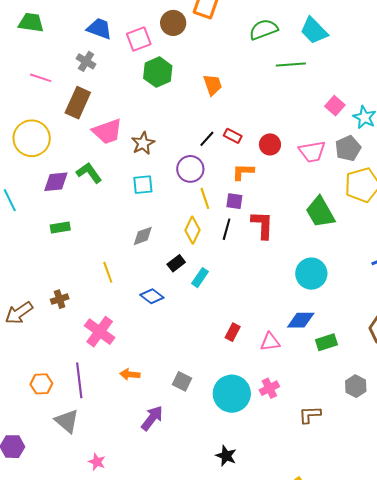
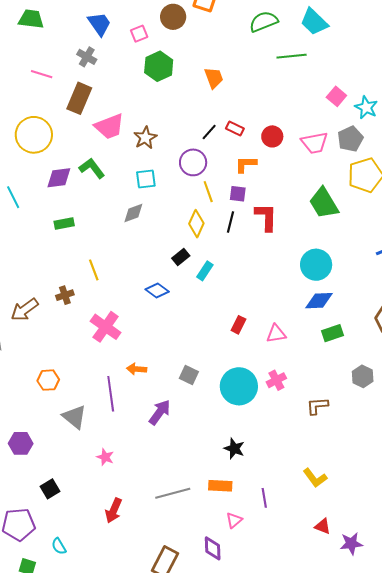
blue trapezoid: (99, 29) -> (99, 24), turned 36
pink square: (139, 39) -> (139, 34), size x0.7
gray diamond: (143, 236) -> (133, 213), moved
yellow line: (108, 272) -> (94, 270), moved
blue diamond: (301, 320) -> (319, 301), moved
purple line: (79, 380) -> (111, 394), moved

